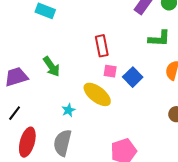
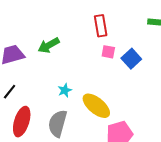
green arrow: (51, 67) -> (49, 45), turned 95
yellow ellipse: (97, 94) -> (96, 106), moved

